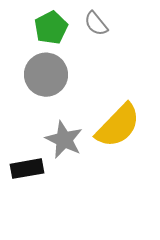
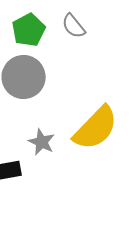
gray star: (64, 140) -> (42, 142), size x0.7

